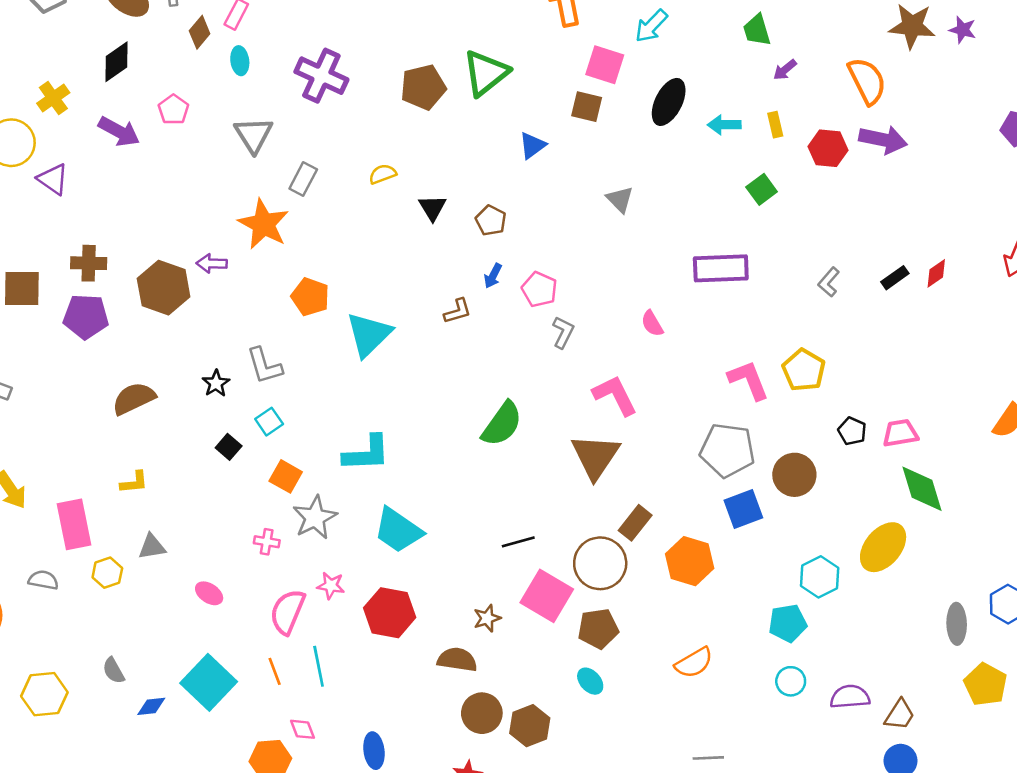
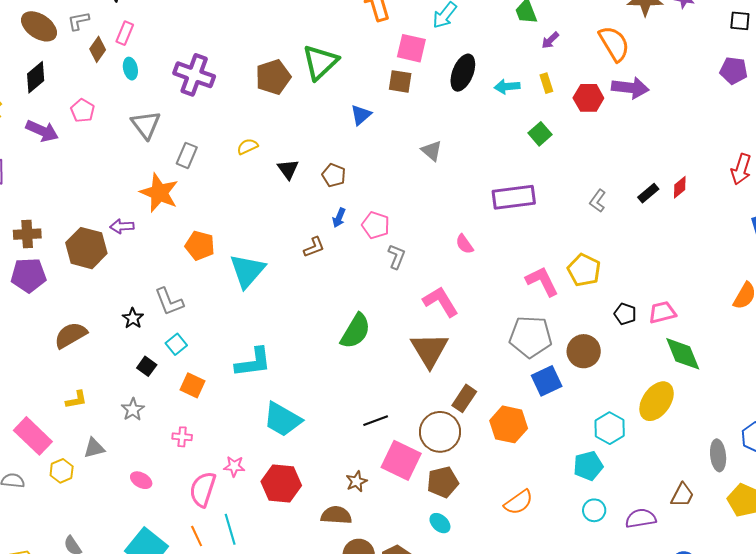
gray star: (315, 518) -> (133, 409), moved, size x0.7
pink rectangle: (74, 524) -> (33, 436), turned -30
brown trapezoid: (900, 715) -> (682, 495), moved

